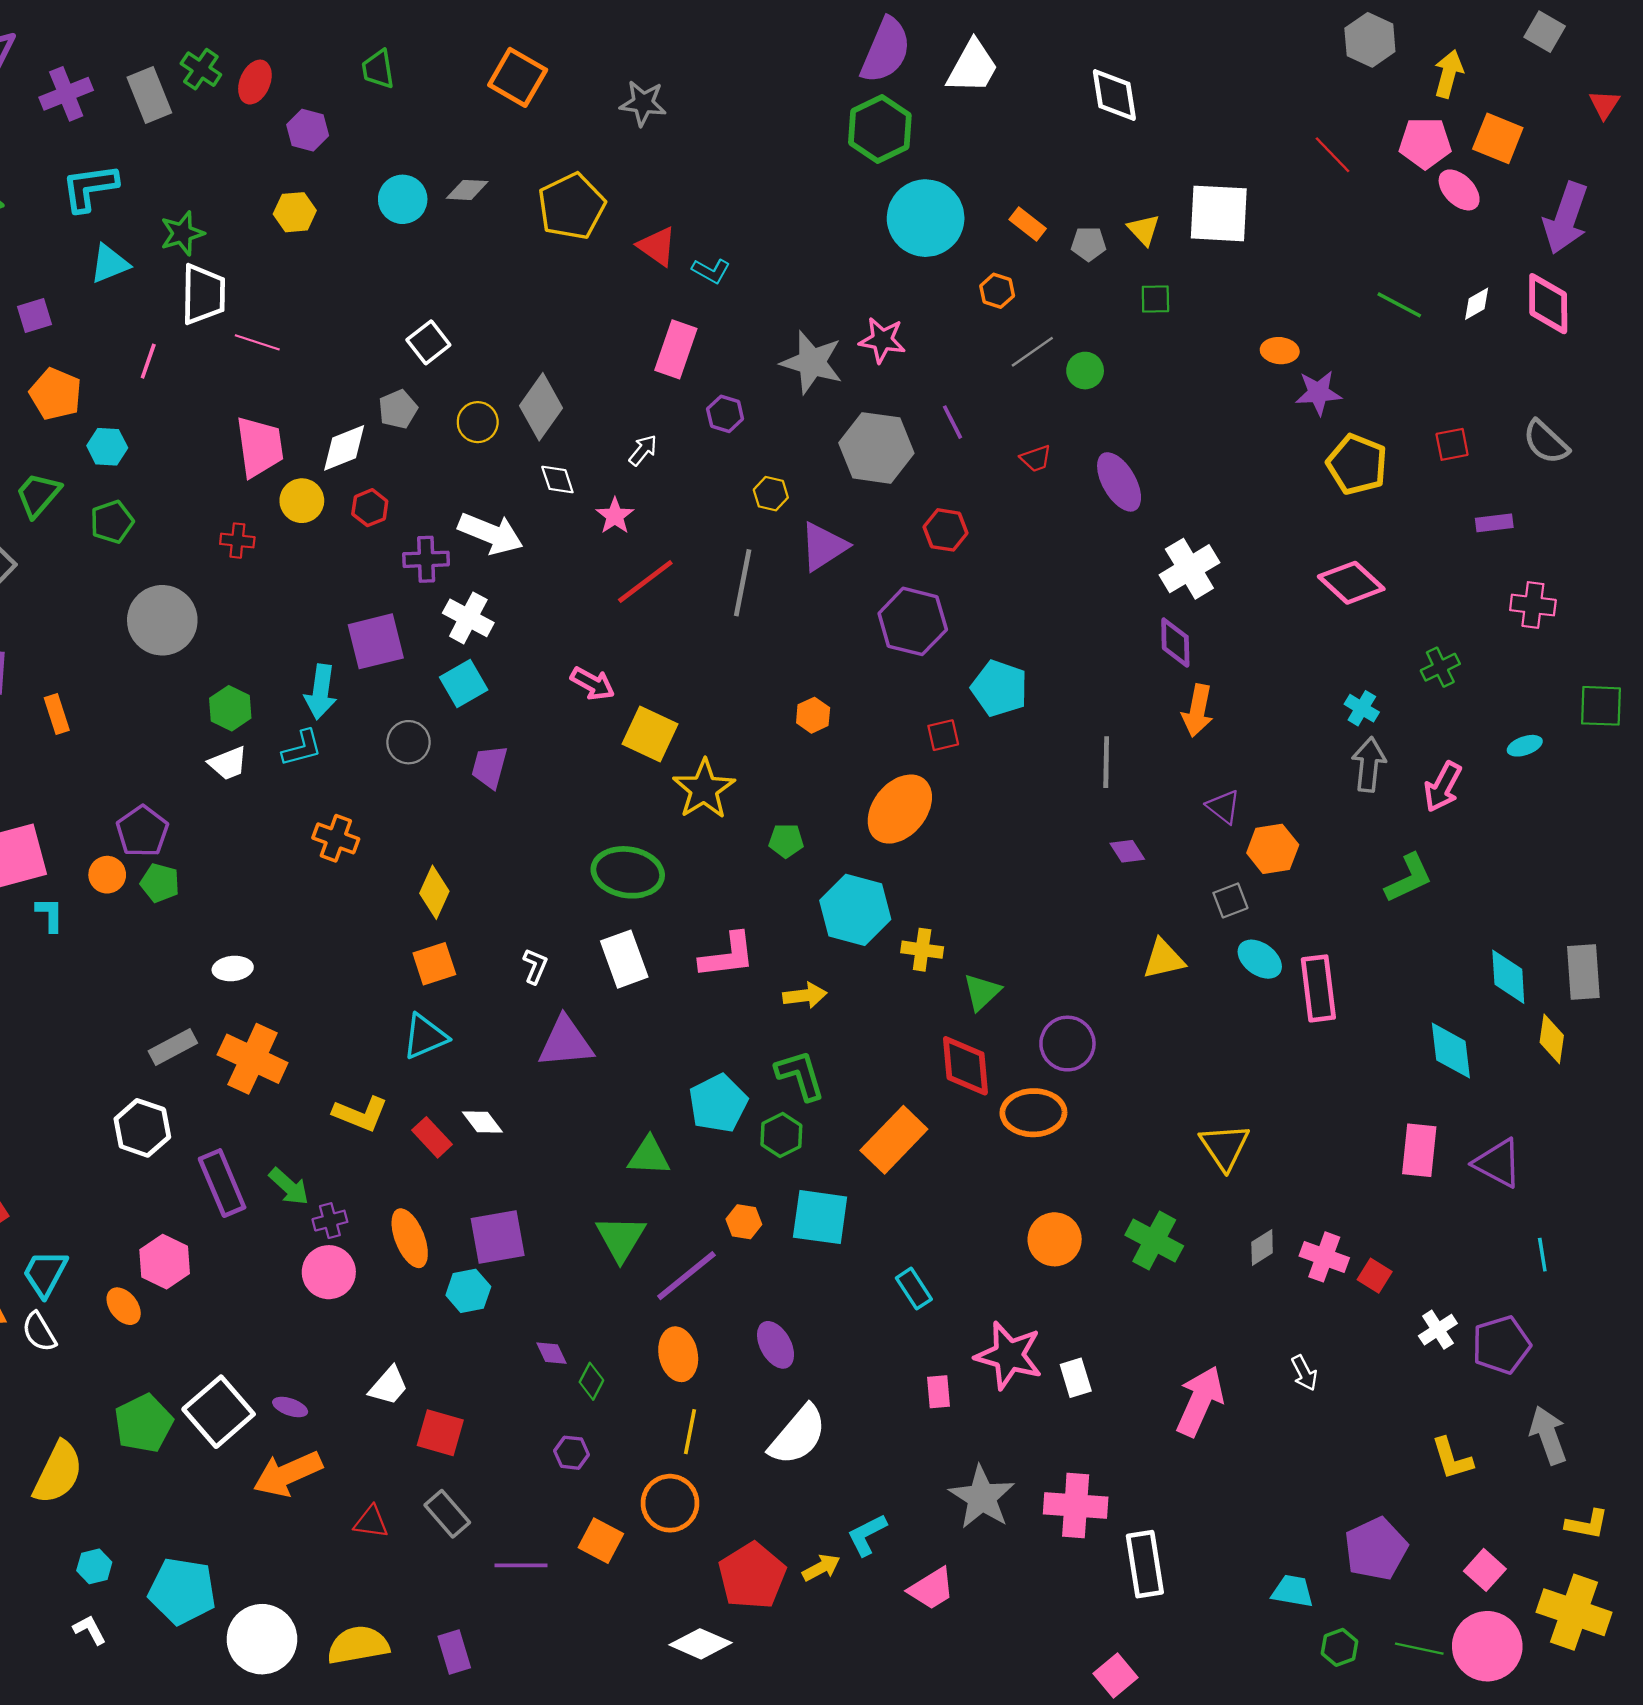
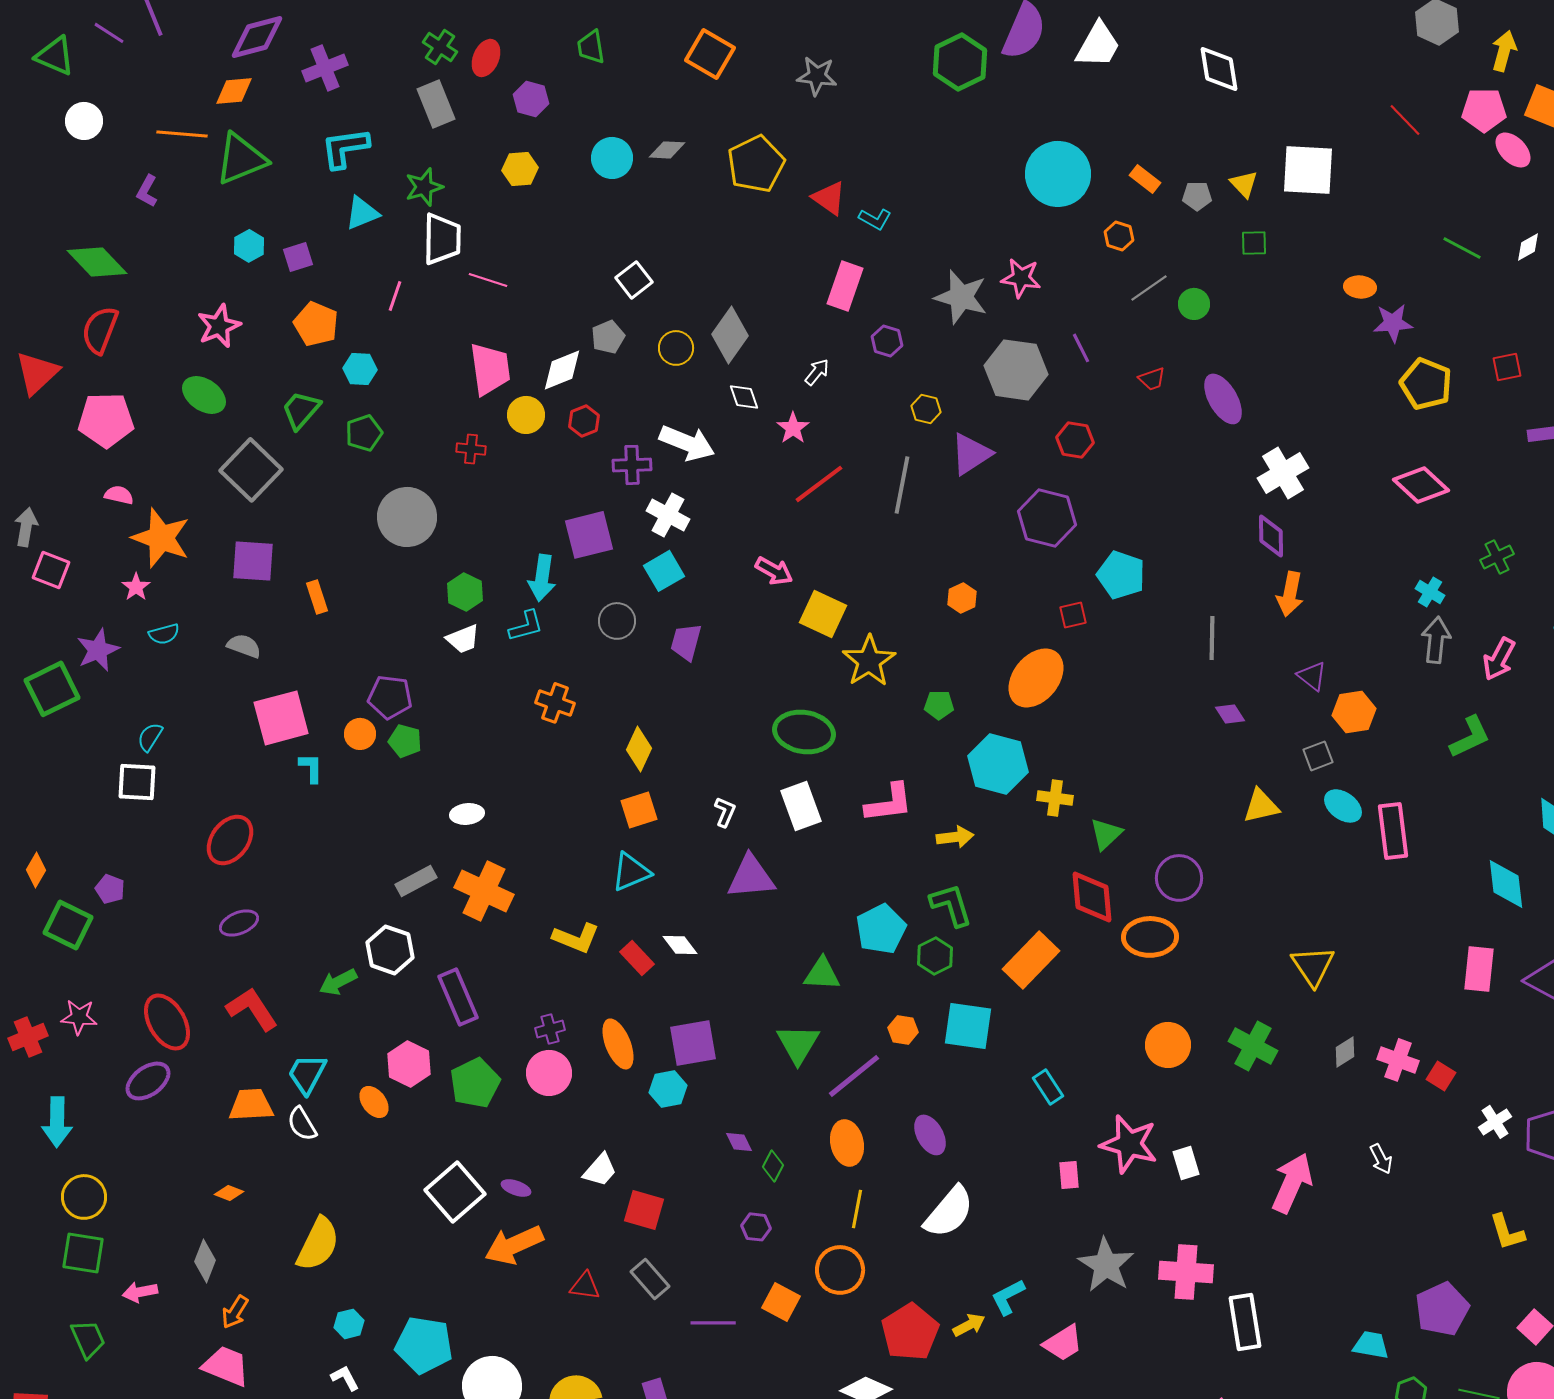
gray rectangle: (149, 95) -> (436, 104), moved
green hexagon: (880, 129) -> (960, 62), moved
purple pentagon: (142, 831) -> (390, 697), turned -30
green arrow: (289, 1187) -> (338, 982), moved, turned 111
green pentagon: (144, 1423) -> (475, 1083), moved

